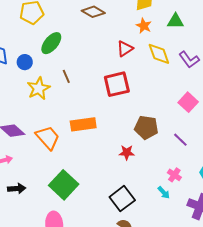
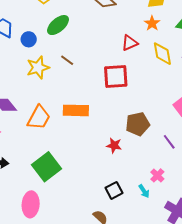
brown line: (66, 76) -> (67, 60), turned -40
brown pentagon: (146, 127) -> (138, 124), turned -30
orange trapezoid: (48, 138) -> (39, 118), turned 60
black square: (122, 199) -> (114, 190), moved, size x0.7

